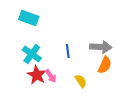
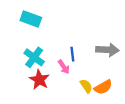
orange semicircle: (105, 65) -> (103, 87), moved, turned 36
pink arrow: (51, 76) -> (64, 67), moved

